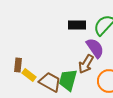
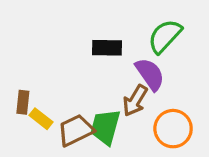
black rectangle: (77, 25) -> (107, 48), moved
brown trapezoid: (50, 82) -> (76, 130), turned -55

